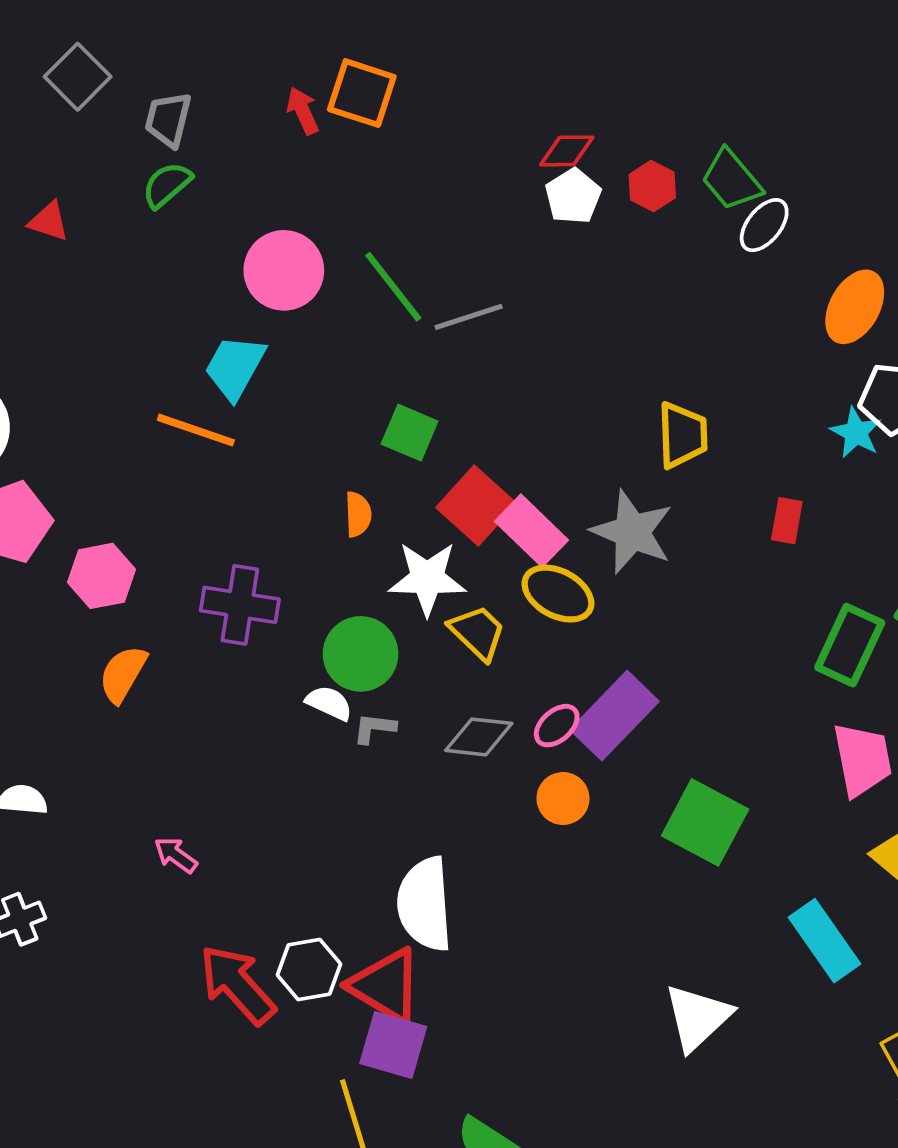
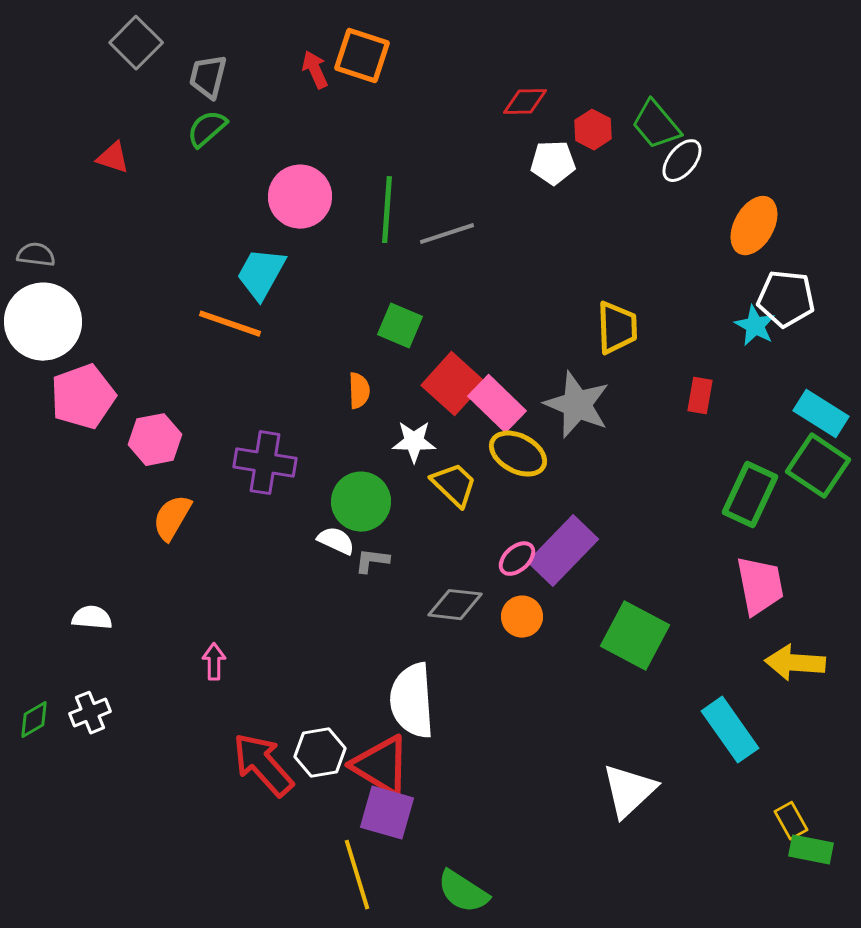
white pentagon: (573, 196) -> (553, 163), moved, turned 30
green line: (393, 287) -> (387, 210), turned 42
white star: (427, 578) -> (414, 442), size x0.7
gray diamond: (479, 737) -> (455, 605), moved
pink arrow: (176, 855) -> (214, 662), turned 54

